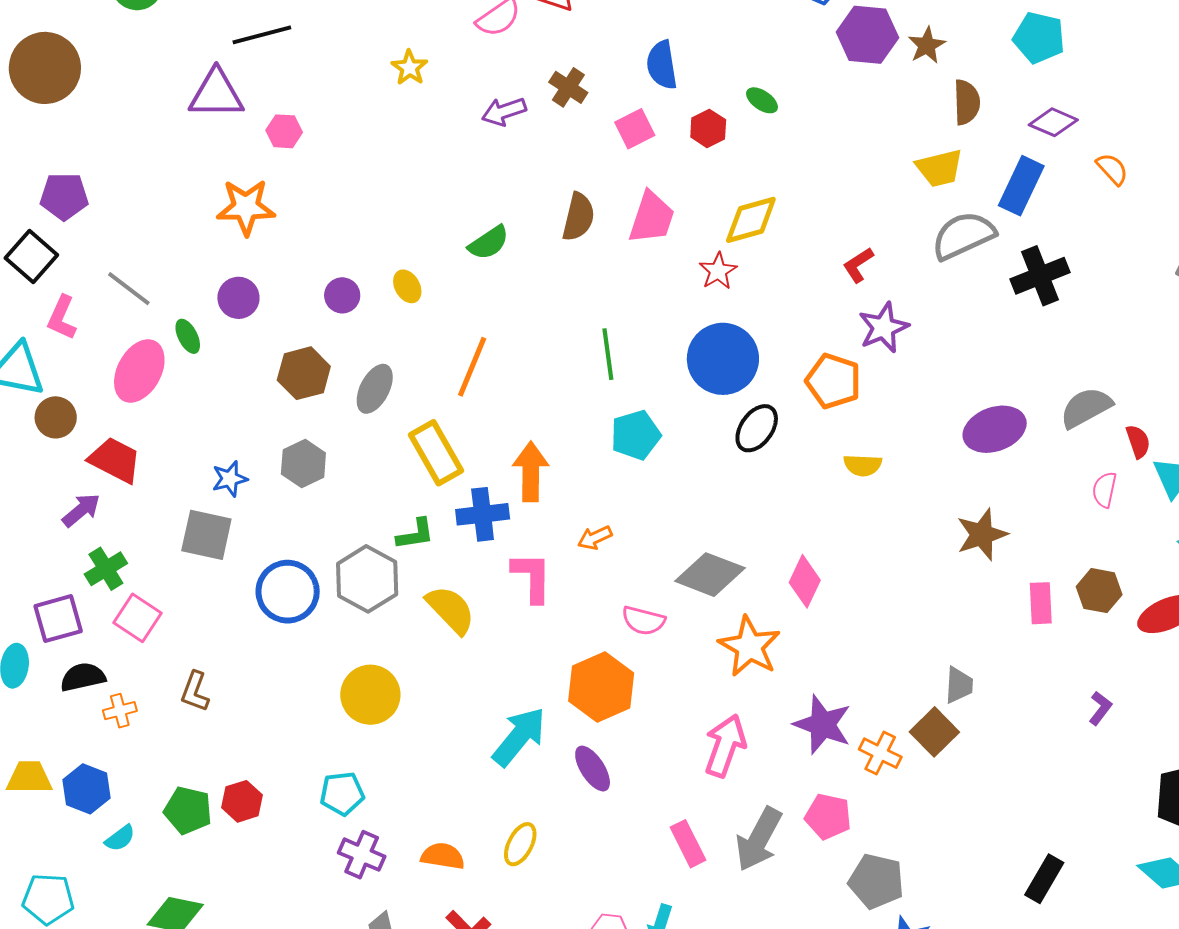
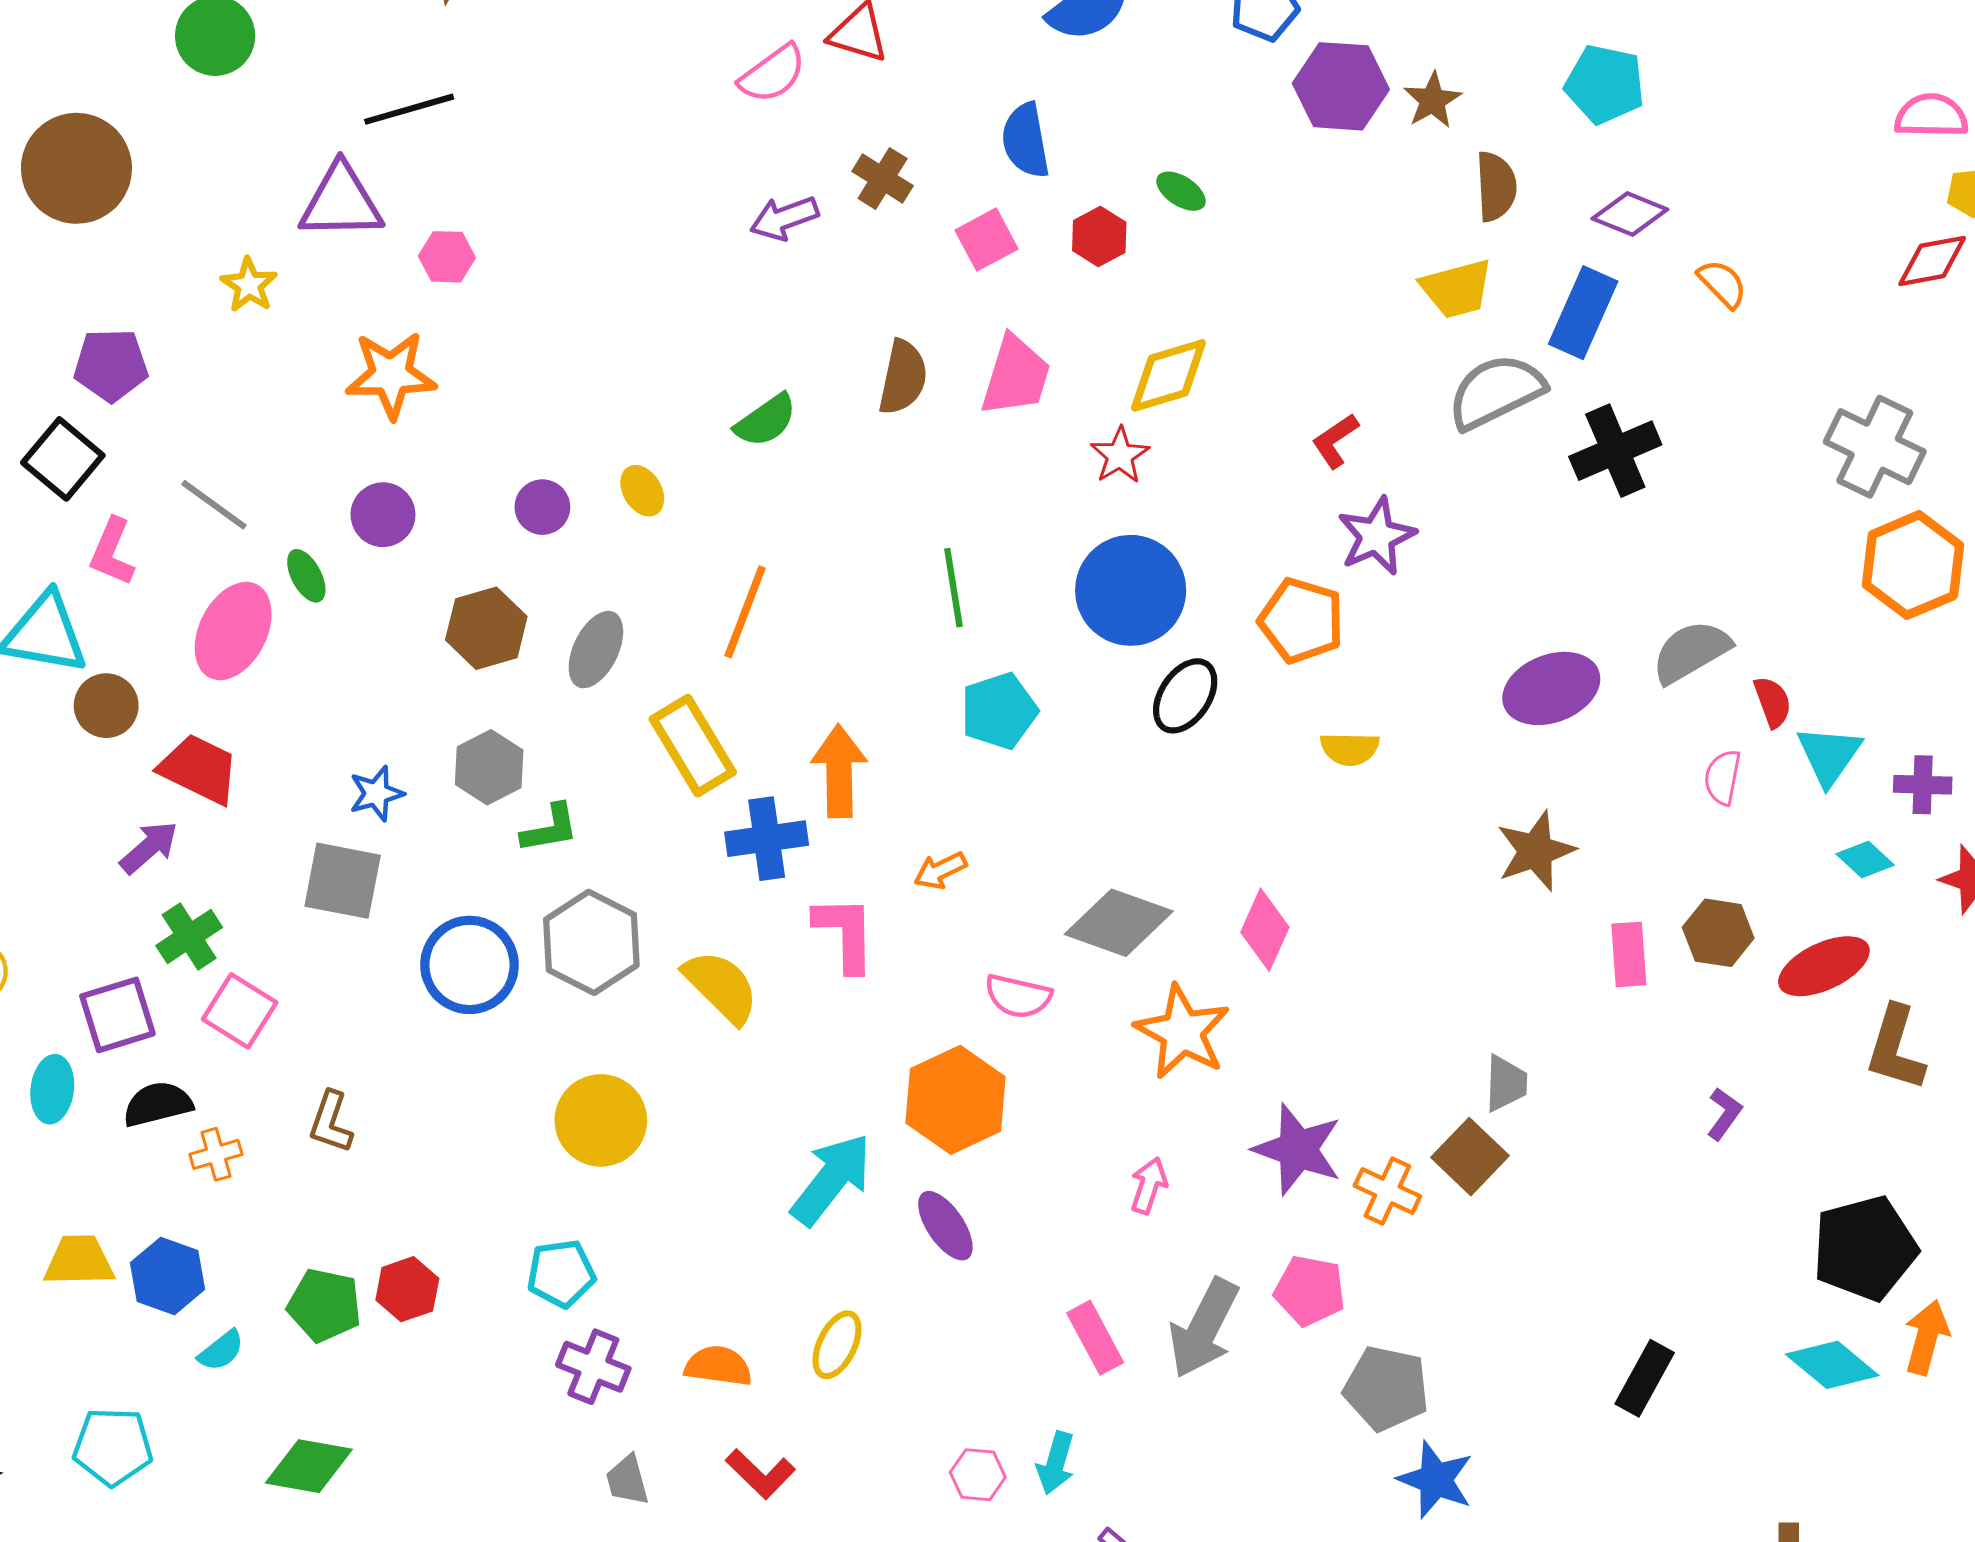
yellow star: (409, 68) -> (249, 285), moved
green L-shape: (415, 534) -> (550, 828), moved
pink arrow: (725, 746) -> (1149, 1186), size x0.6

